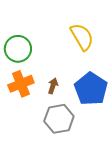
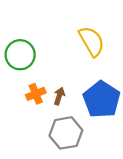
orange cross: (21, 84) -> (36, 94), moved, size x0.7

